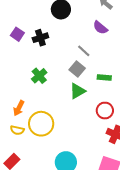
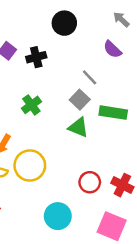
green rectangle: (104, 78) -> (113, 113), size x1.5
green triangle: (77, 91) -> (78, 127), turned 48
red circle: (105, 111) -> (90, 182), moved

